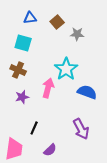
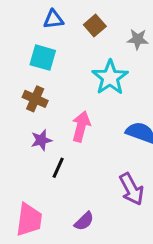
gray star: (77, 34) -> (138, 39), moved
cyan star: (66, 69) -> (110, 77), moved
black line: (34, 128) -> (58, 168), moved

